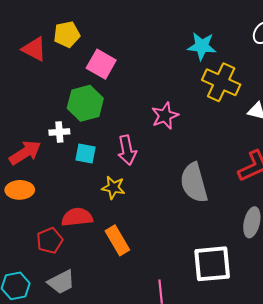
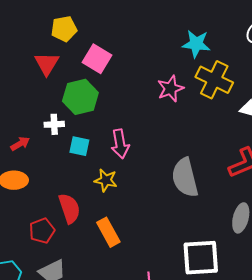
red triangle: (34, 49) -> (47, 64), moved, turned 32
pink star: (165, 116) -> (171, 89), moved
red arrow: (25, 153) -> (20, 144), size x0.6
red semicircle: (77, 217) -> (69, 208), turned 76

